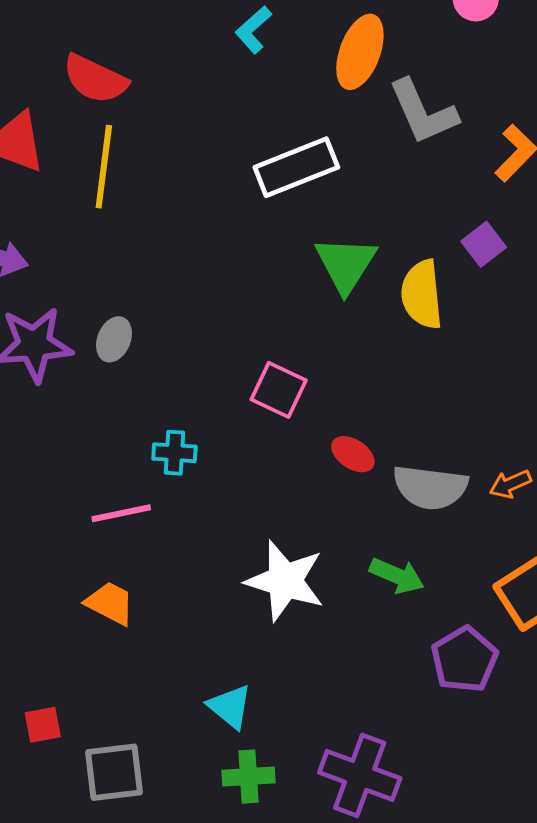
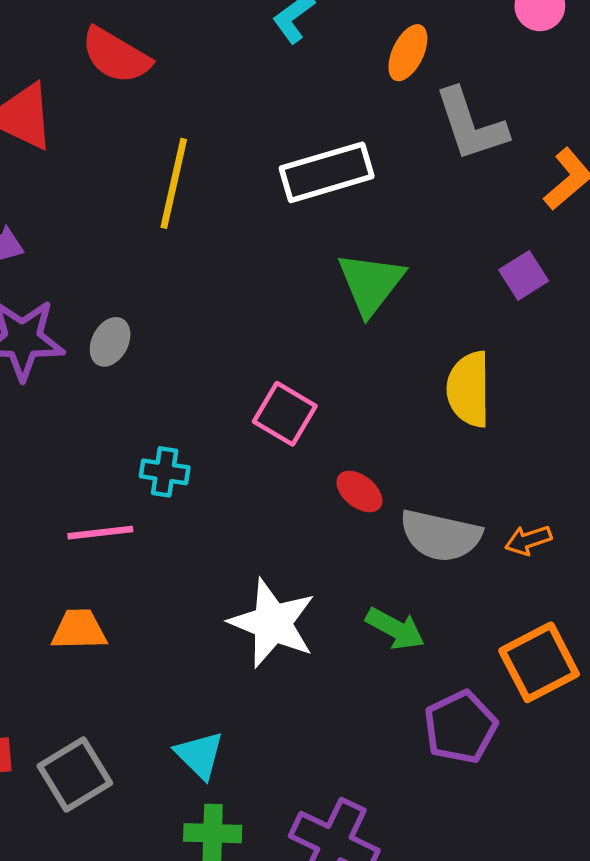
orange ellipse: (360, 52) -> (408, 53), size x0.7
yellow line: (104, 167) -> (174, 183), moved
yellow semicircle: (422, 294) -> (469, 389), moved
orange trapezoid: (110, 603) -> (79, 630), turned -34
gray square: (114, 772) -> (75, 774), moved, turned -30

